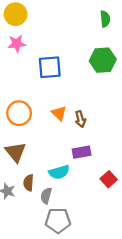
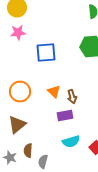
brown triangle: (16, 152) -> (17, 124), turned 30
purple rectangle: (82, 152) -> (65, 116), moved
cyan semicircle: (59, 172) -> (71, 142), moved

